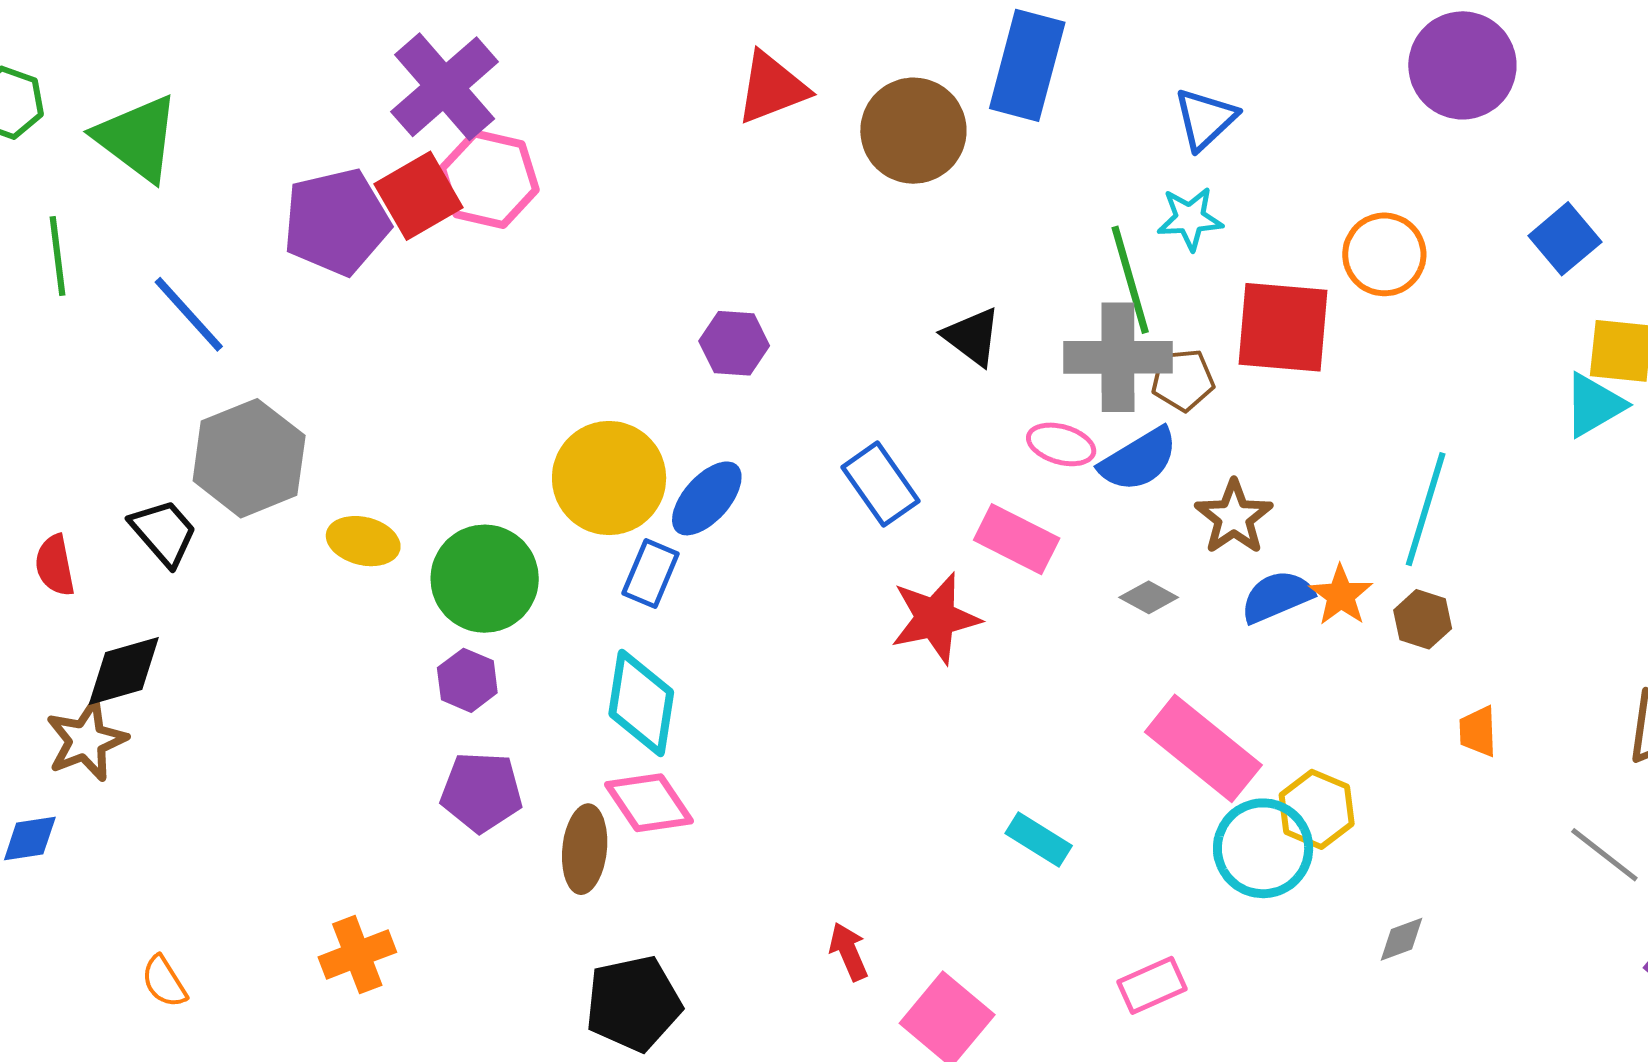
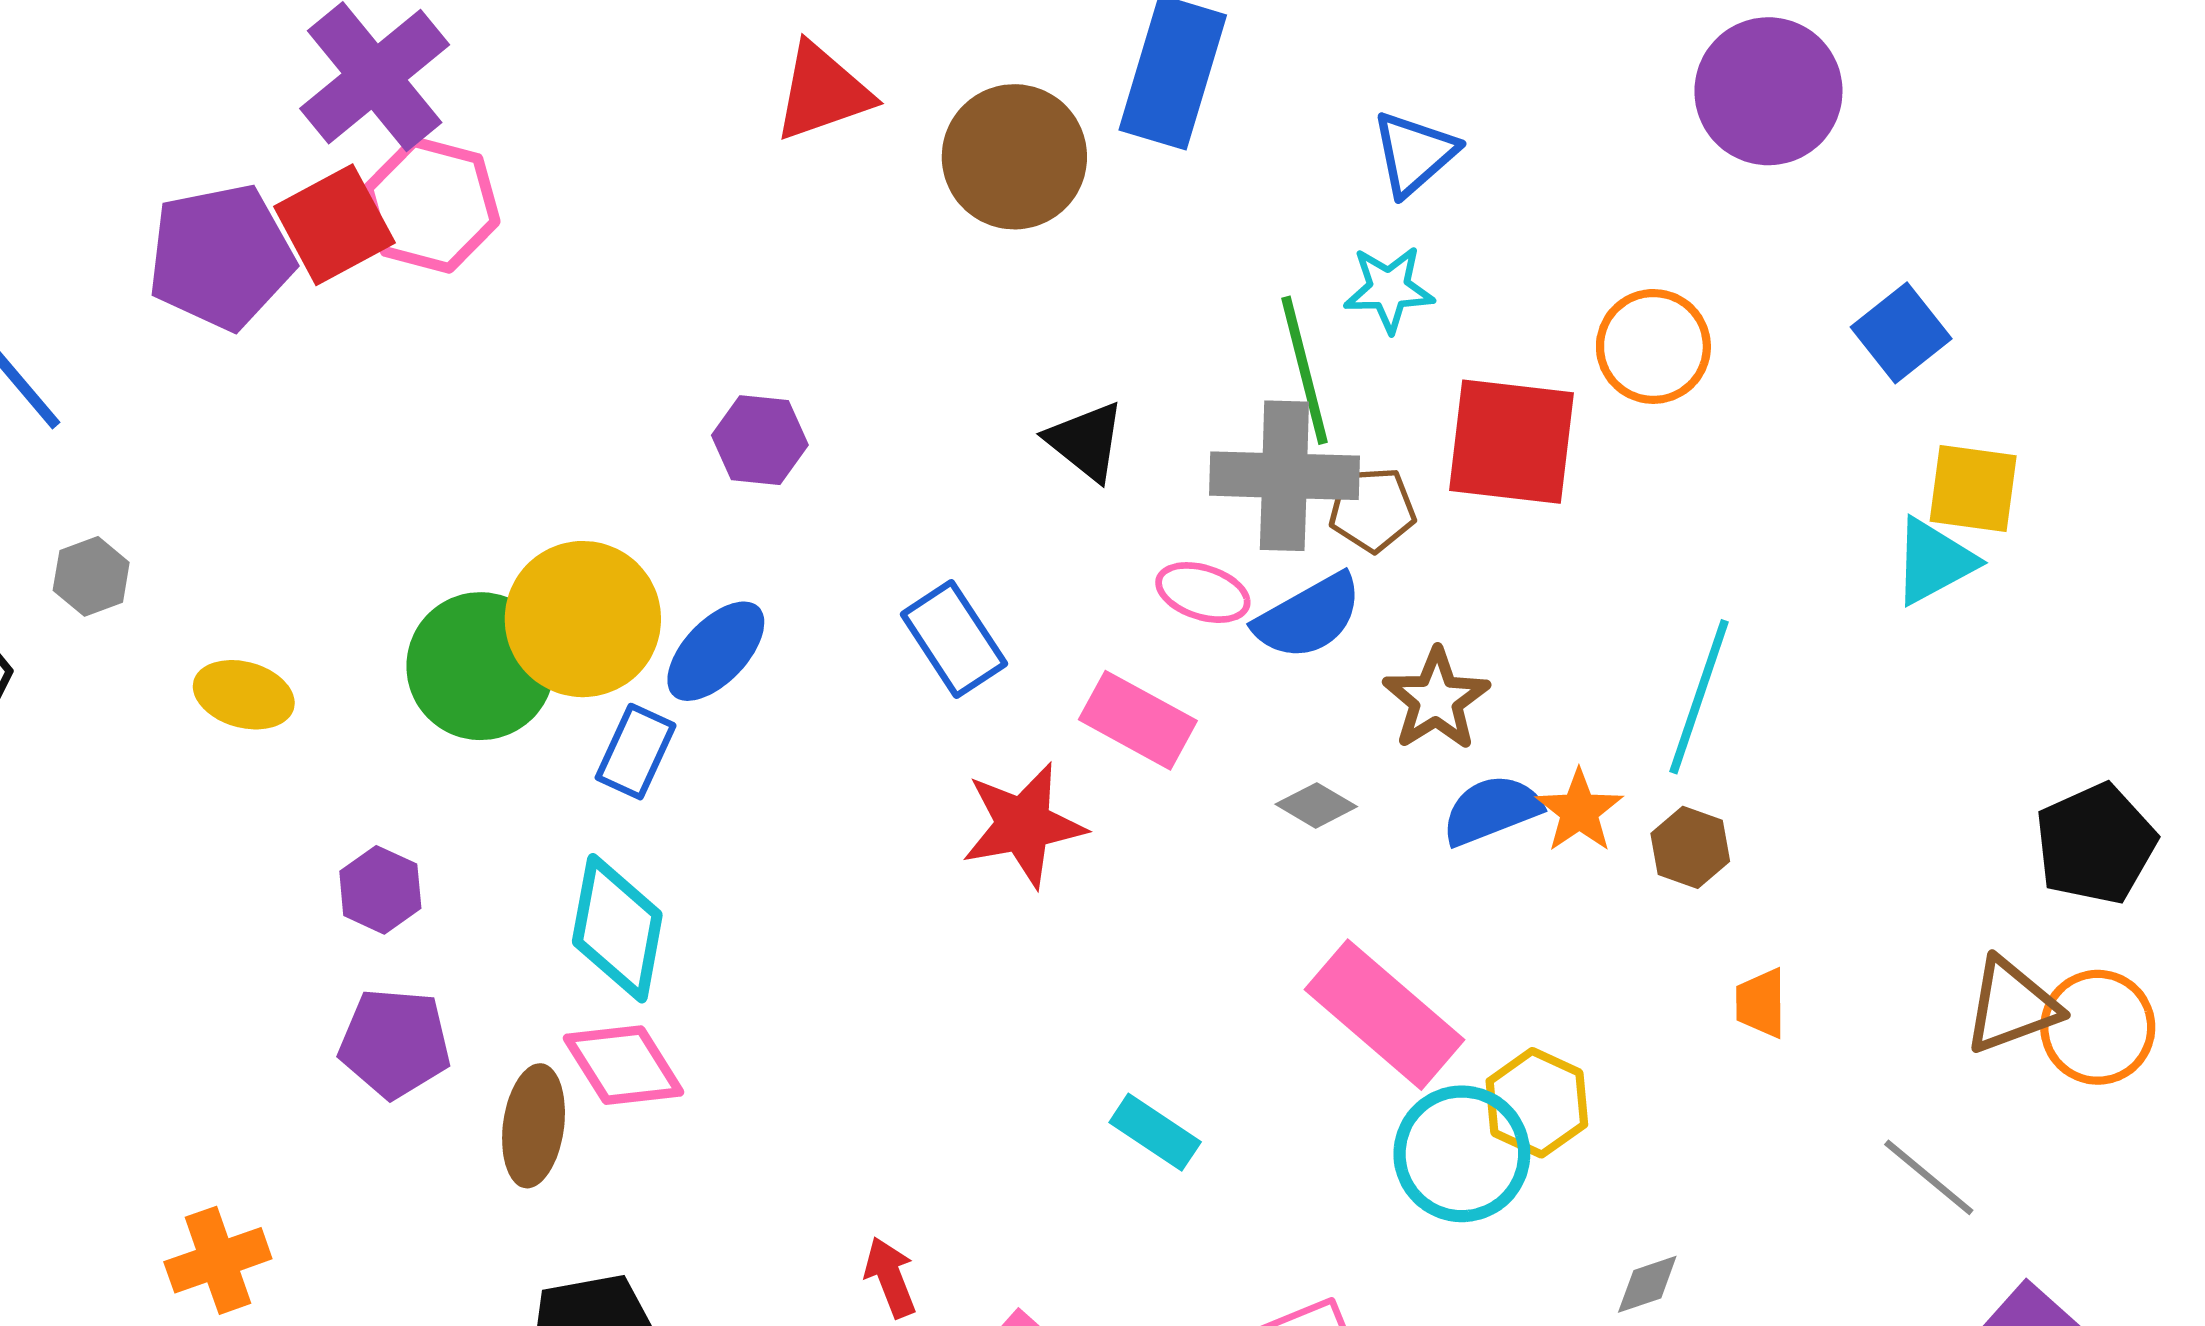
gray hexagon: (249, 458) -> (91, 576), size x0.5
green circle: (485, 579) -> (480, 666), moved

